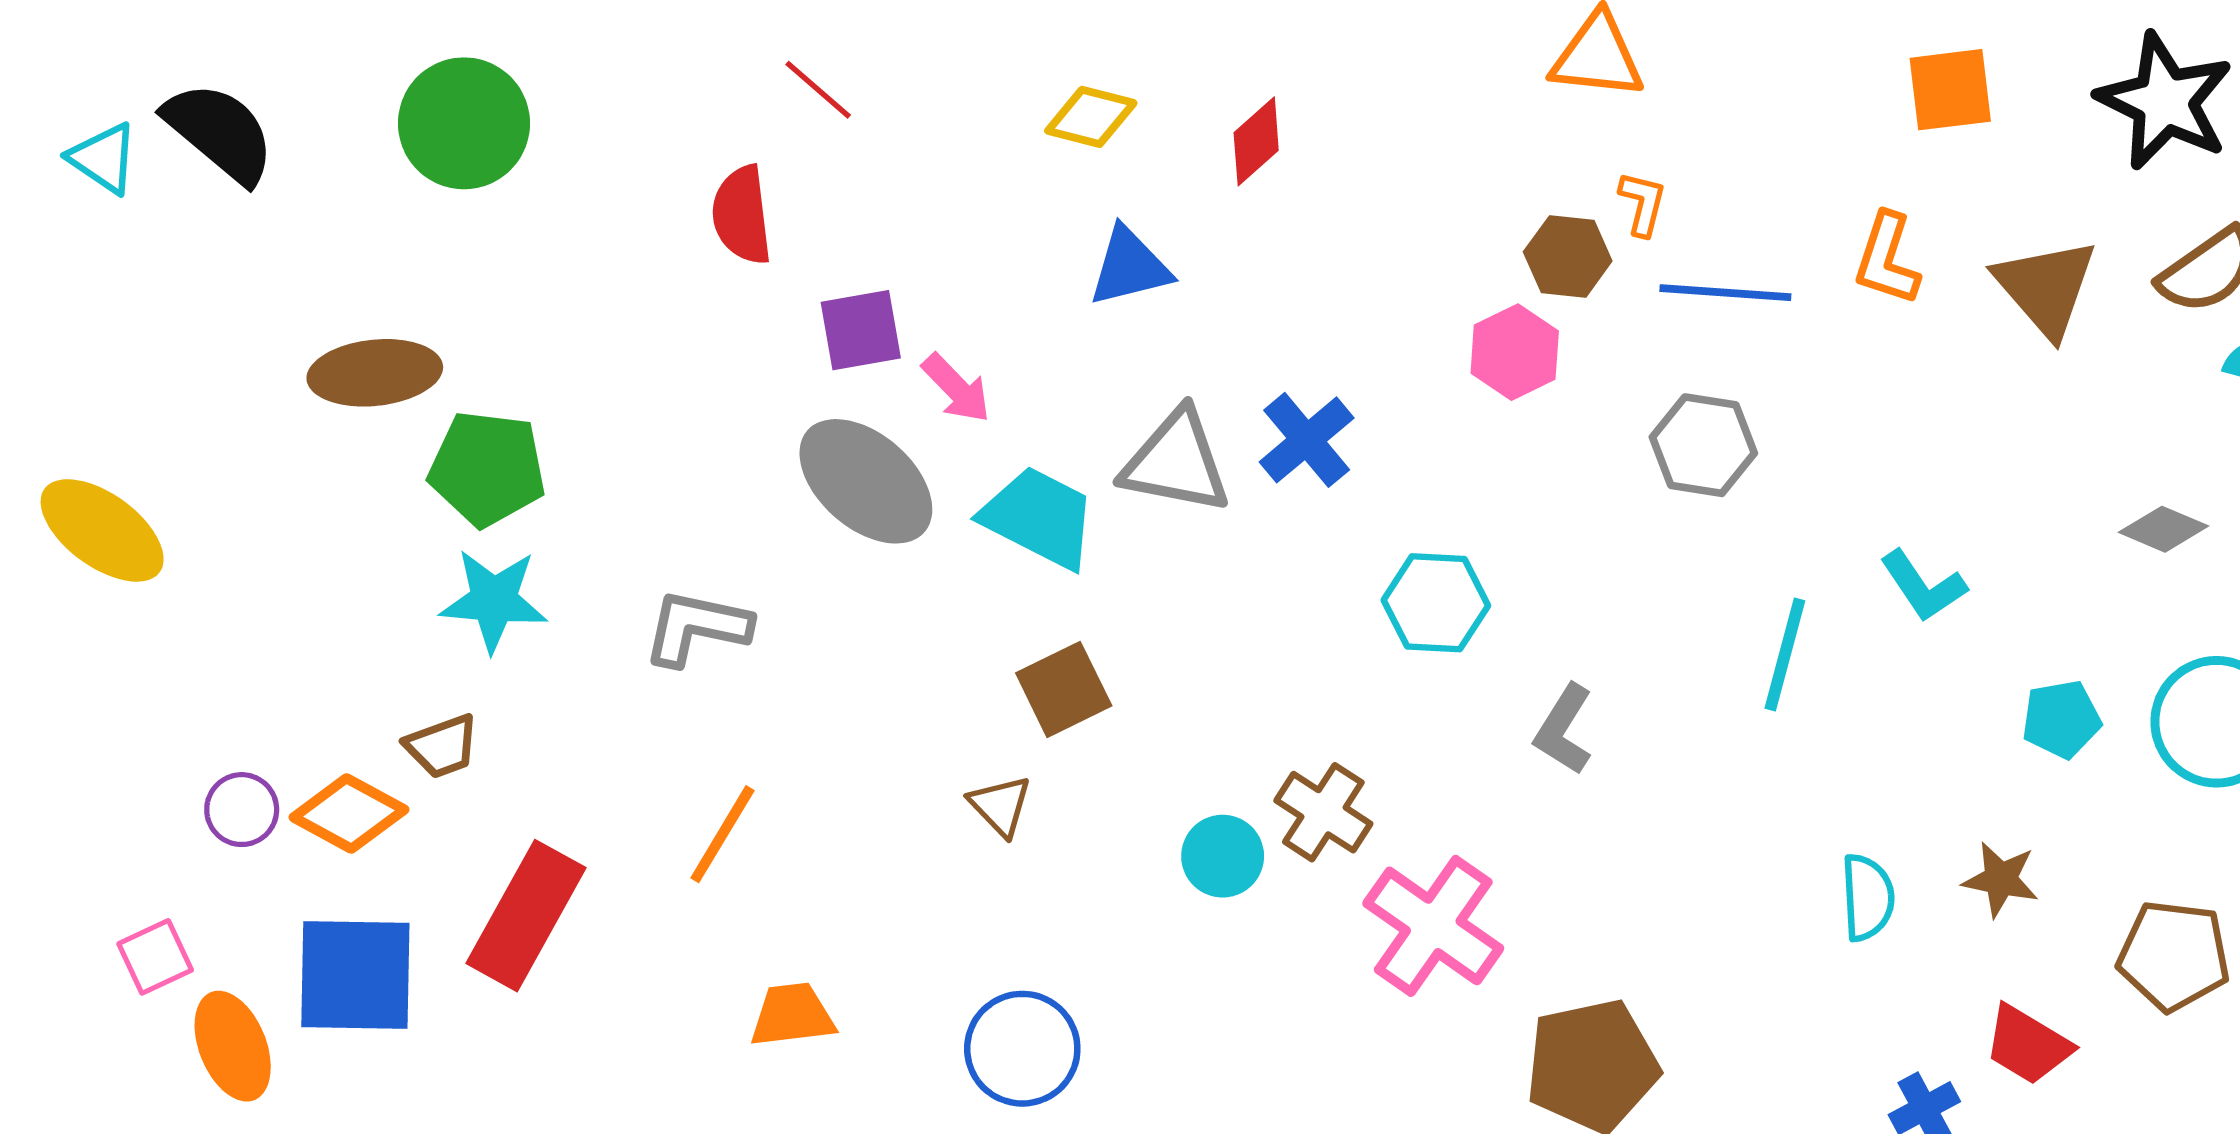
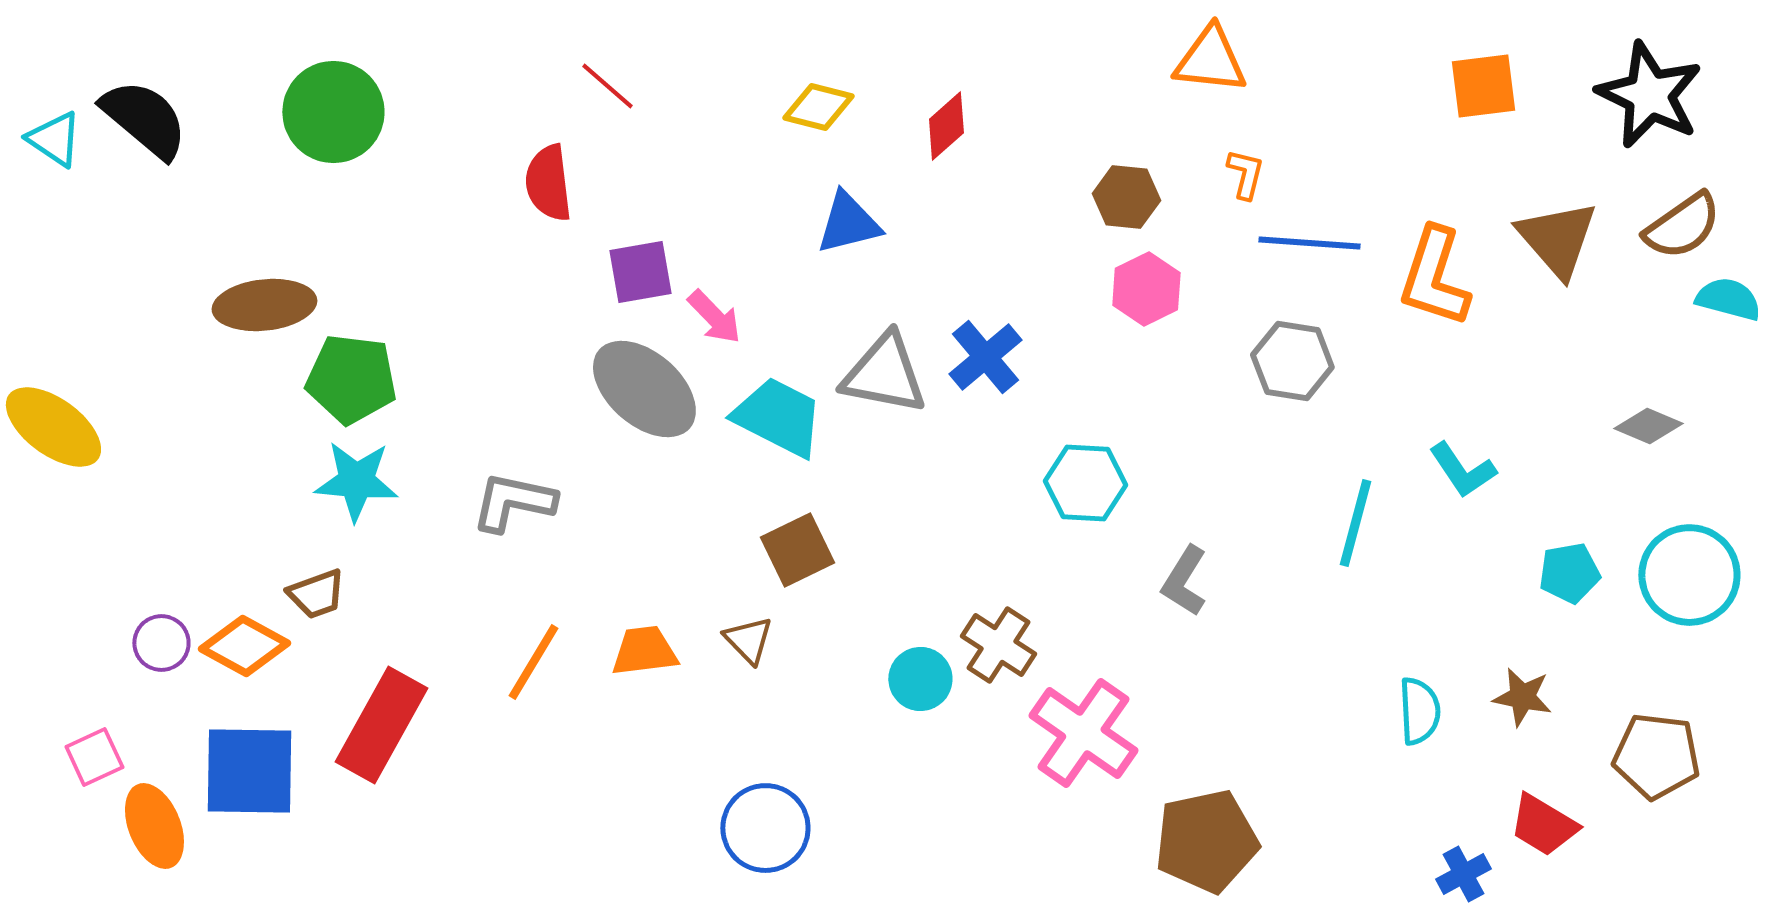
brown hexagon: (1568, 256) -> (1126, 197), moved
orange L-shape: (1887, 259) -> (1434, 277), moved, size x1.4
orange trapezoid: (792, 1015) -> (644, 651), moved

